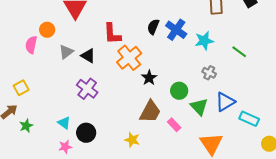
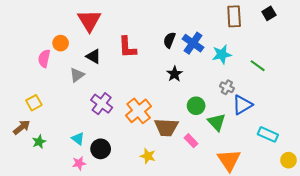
gray triangle: (66, 52) -> (77, 75), moved
black triangle: (88, 56) -> (93, 56), moved
orange cross: (129, 58) -> (139, 111), moved
black star: (149, 78) -> (175, 74), moved
blue triangle: (225, 102) -> (242, 105), moved
brown trapezoid: (150, 112) -> (166, 127), turned 65

